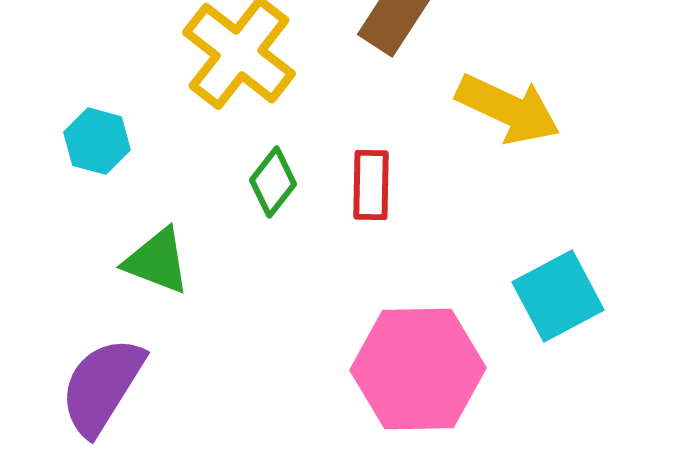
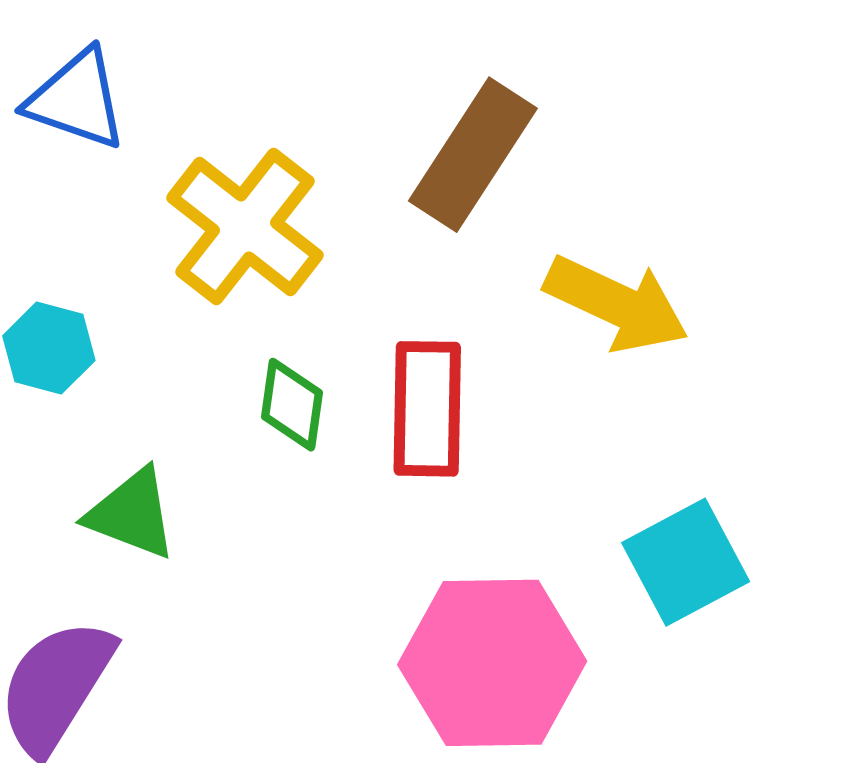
green diamond: (273, 182) -> (292, 405), turned -30
red rectangle: (371, 185) -> (427, 409), size x1.4

